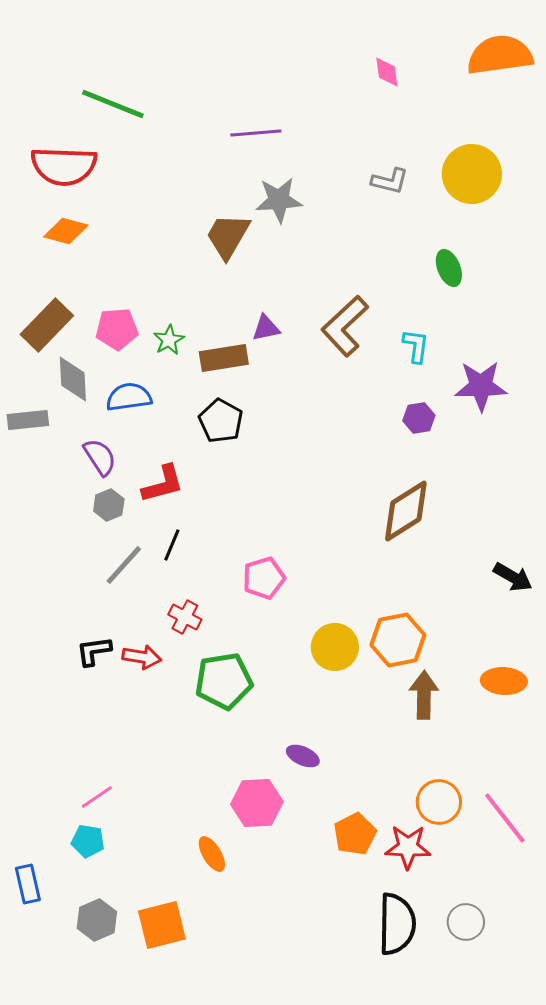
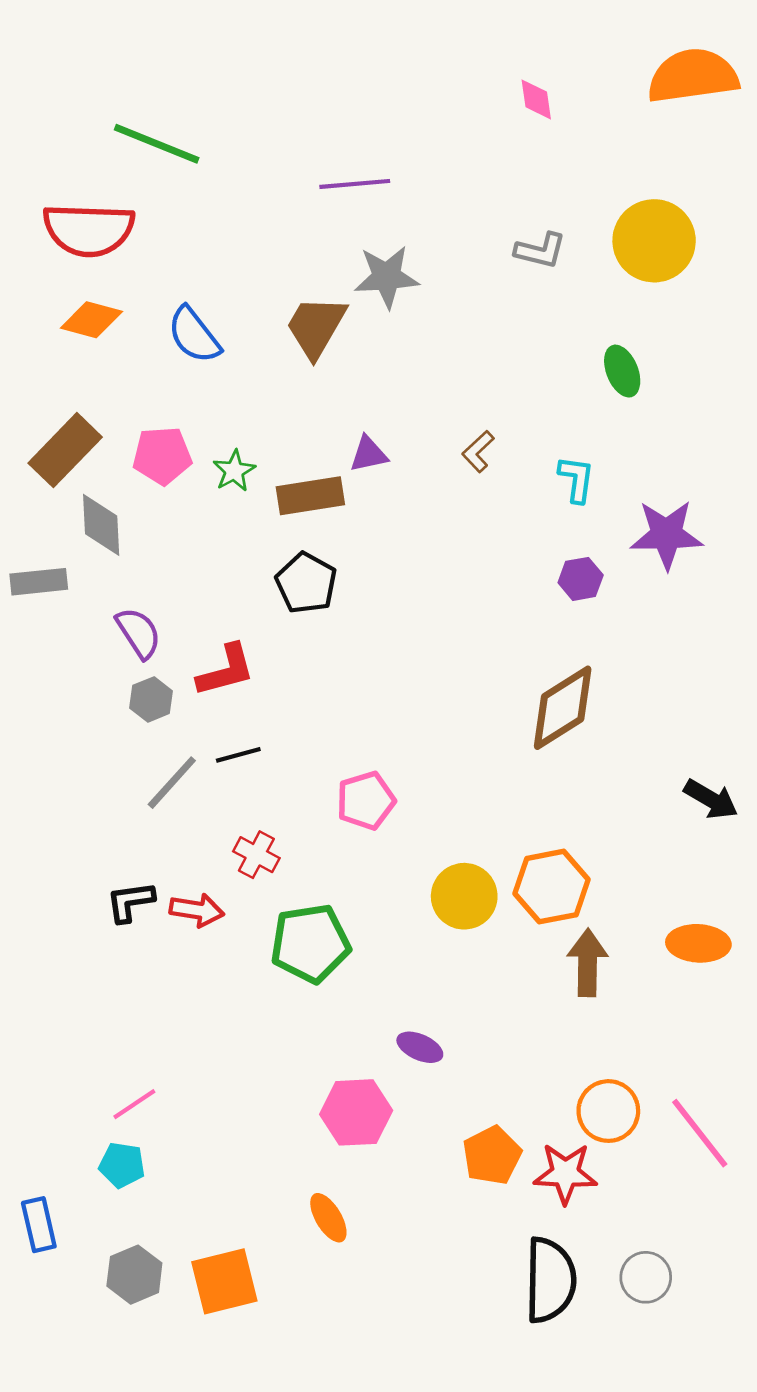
brown L-shape: (345, 326) -> (478, 451), size x0.5
blue semicircle: (129, 397) -> (194, 335), moved, turned -120
black line: (172, 545) -> (238, 755), turned 52
orange ellipse: (212, 854) -> (328, 1218), moved

